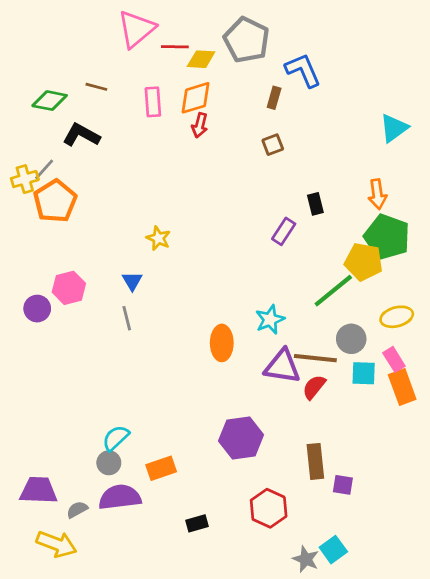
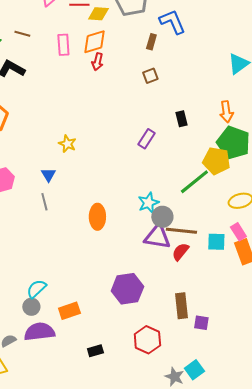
purple rectangle: (284, 231) -> (146, 139), moved
gray circle: (351, 339) -> (162, 217), moved
orange ellipse: (222, 343) -> (97, 217), moved

